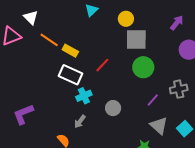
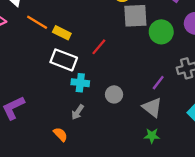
green circle: (143, 67) -> (161, 32), moved
cyan cross: (84, 96) -> (80, 83), turned 35
gray triangle: (159, 126) -> (152, 107), moved

